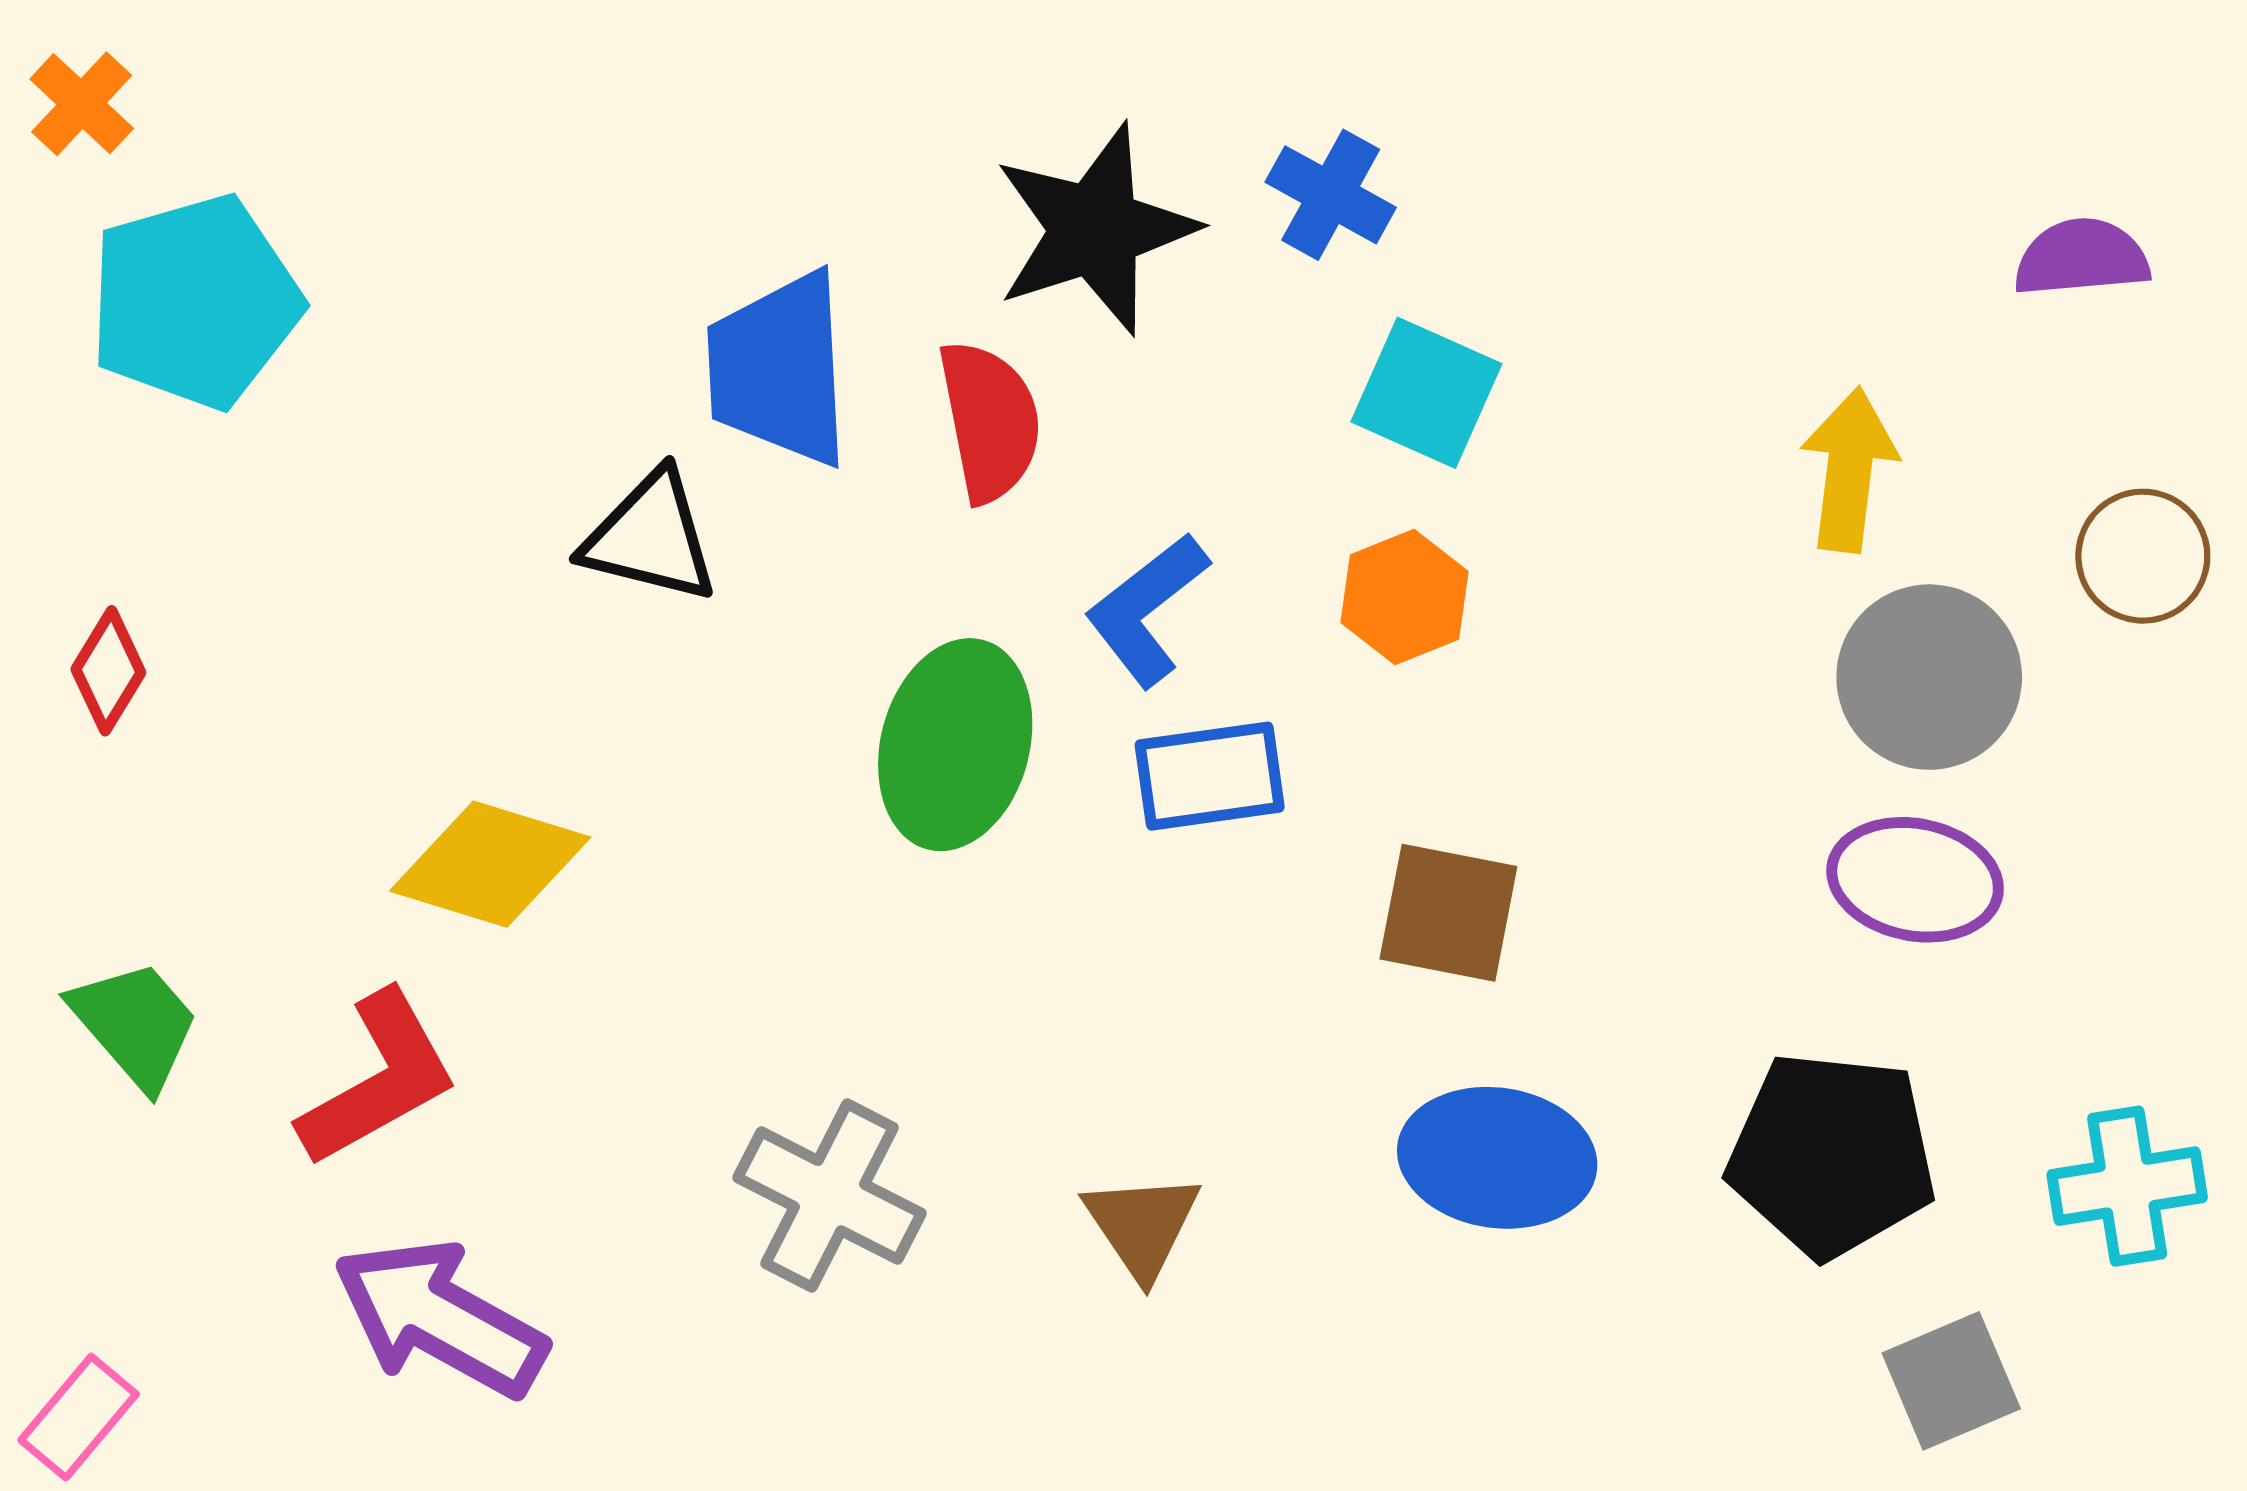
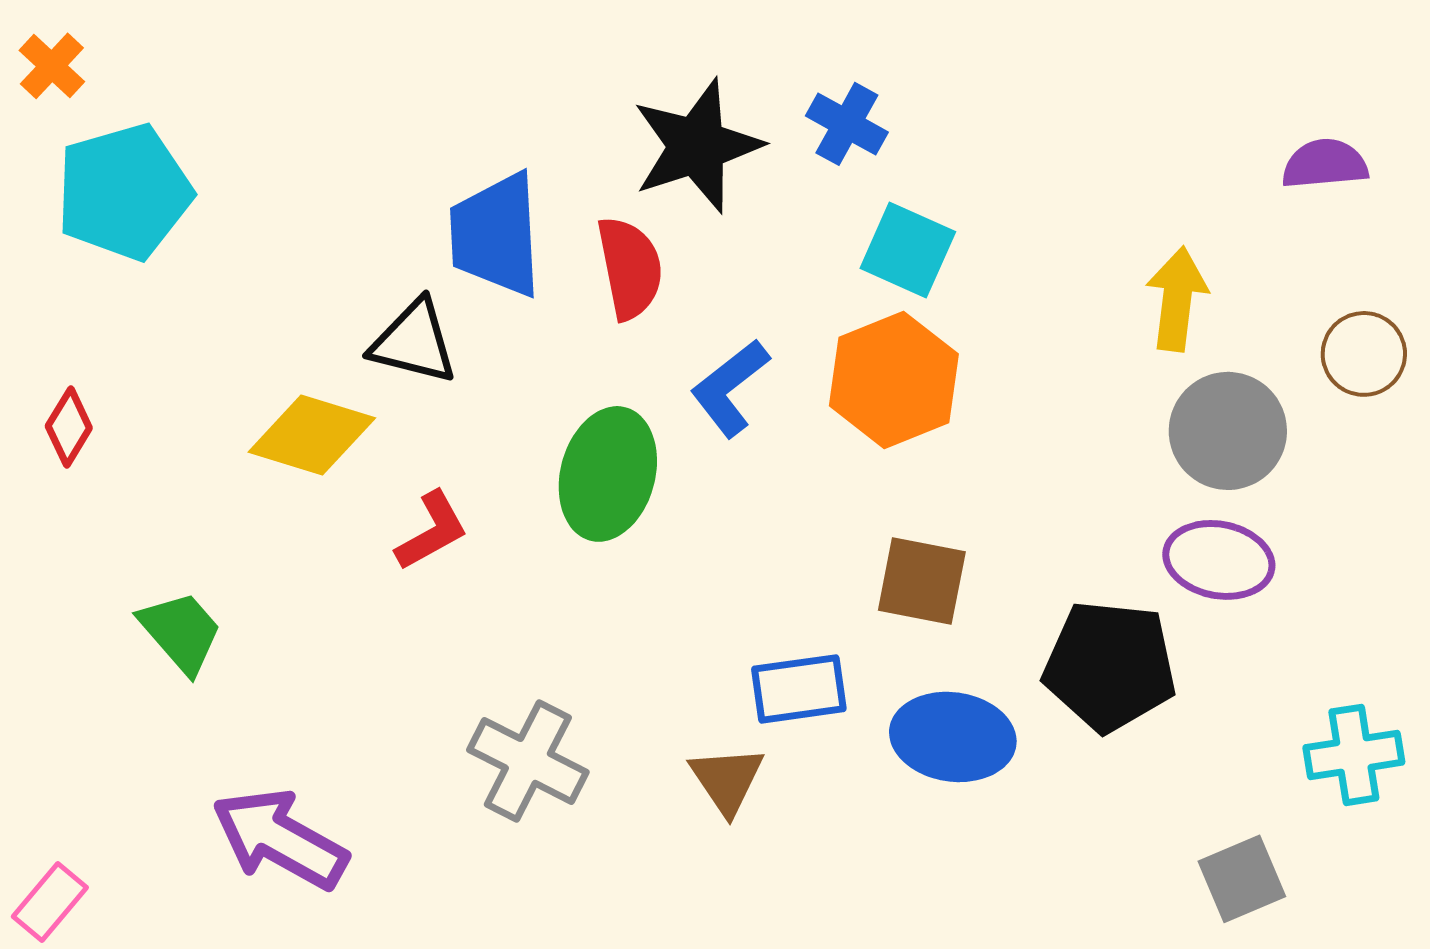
orange hexagon: (1404, 597) -> (894, 380), size x1.6
blue rectangle: (1210, 776) -> (799, 689), moved
yellow diamond: (490, 864) -> (312, 435), moved
green trapezoid: (135, 1024) -> (181, 632), moved
red L-shape: (379, 1079) -> (432, 531), moved, size x0.7
black pentagon: (1832, 1155) -> (1110, 666), moved

